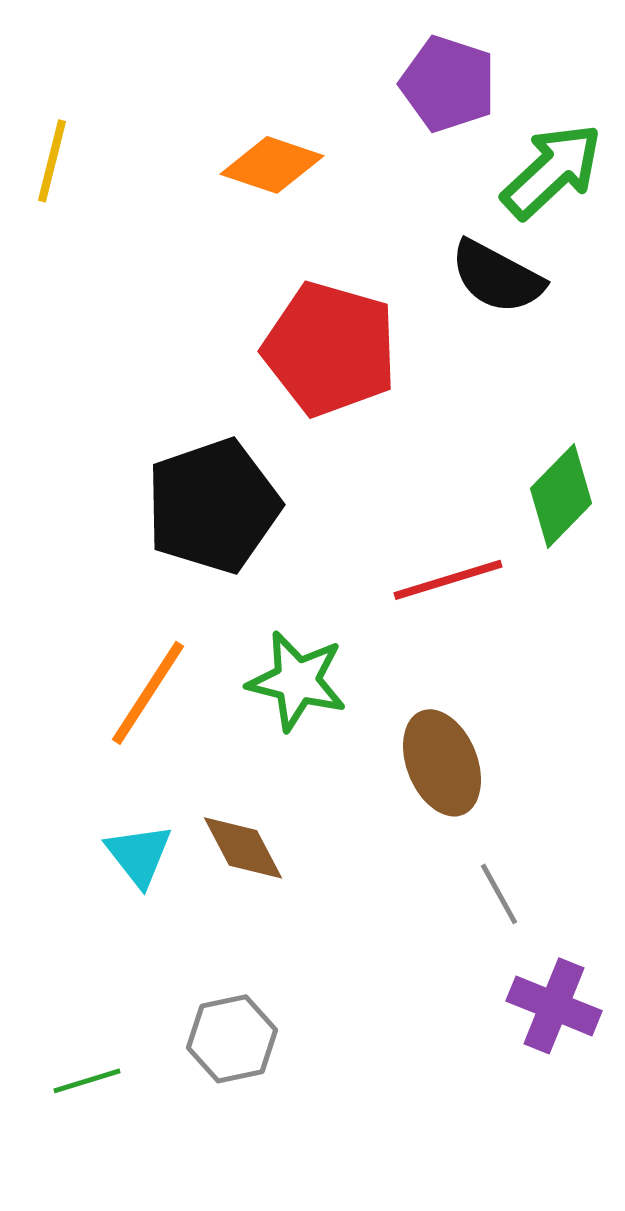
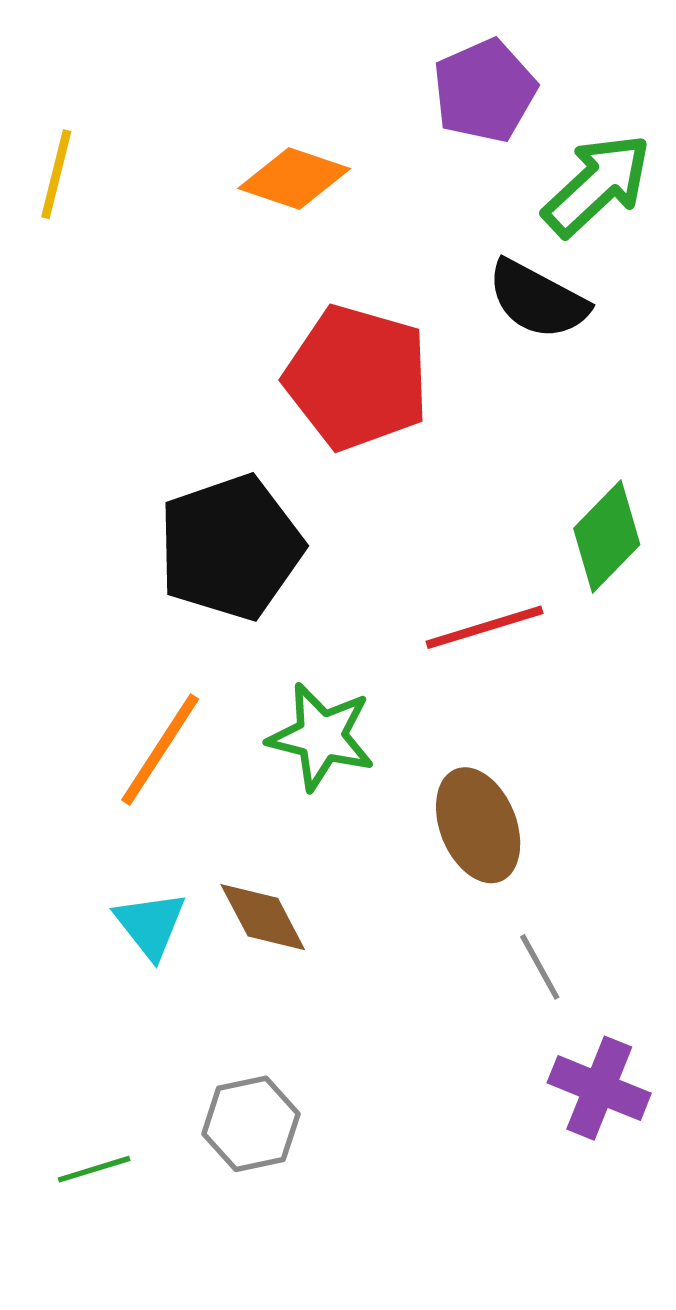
purple pentagon: (448, 84) -> (485, 91), turned 30

